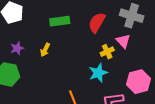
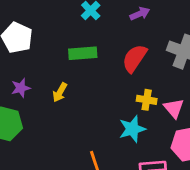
pink triangle: (123, 41) -> (174, 108), moved
yellow cross: (107, 52) -> (147, 100), turned 32

